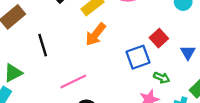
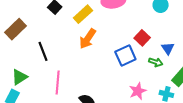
green arrow: (162, 78) -> (156, 62), moved
pink line: (73, 81) -> (58, 83), moved, turned -55

